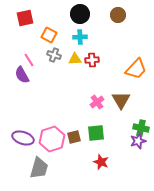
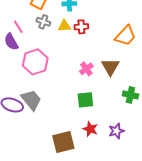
brown square: (74, 137) -> (63, 142), moved, size x1.6
pink hexagon: (52, 139) -> (35, 62), moved
purple star: (138, 141) -> (116, 131), moved
gray trapezoid: (39, 168) -> (31, 100), moved, turned -55

